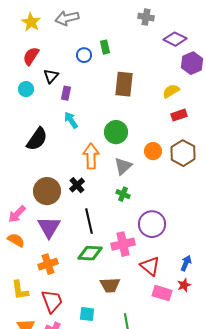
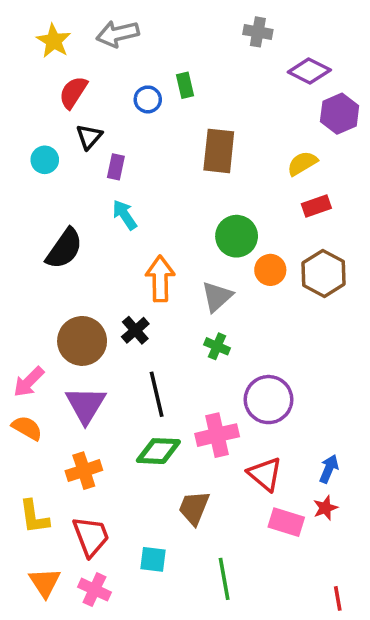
red semicircle: (31, 56) -> (73, 92), moved
green circle: (116, 132) -> (237, 236), moved
brown trapezoid: (110, 285) -> (194, 508), turned 115

